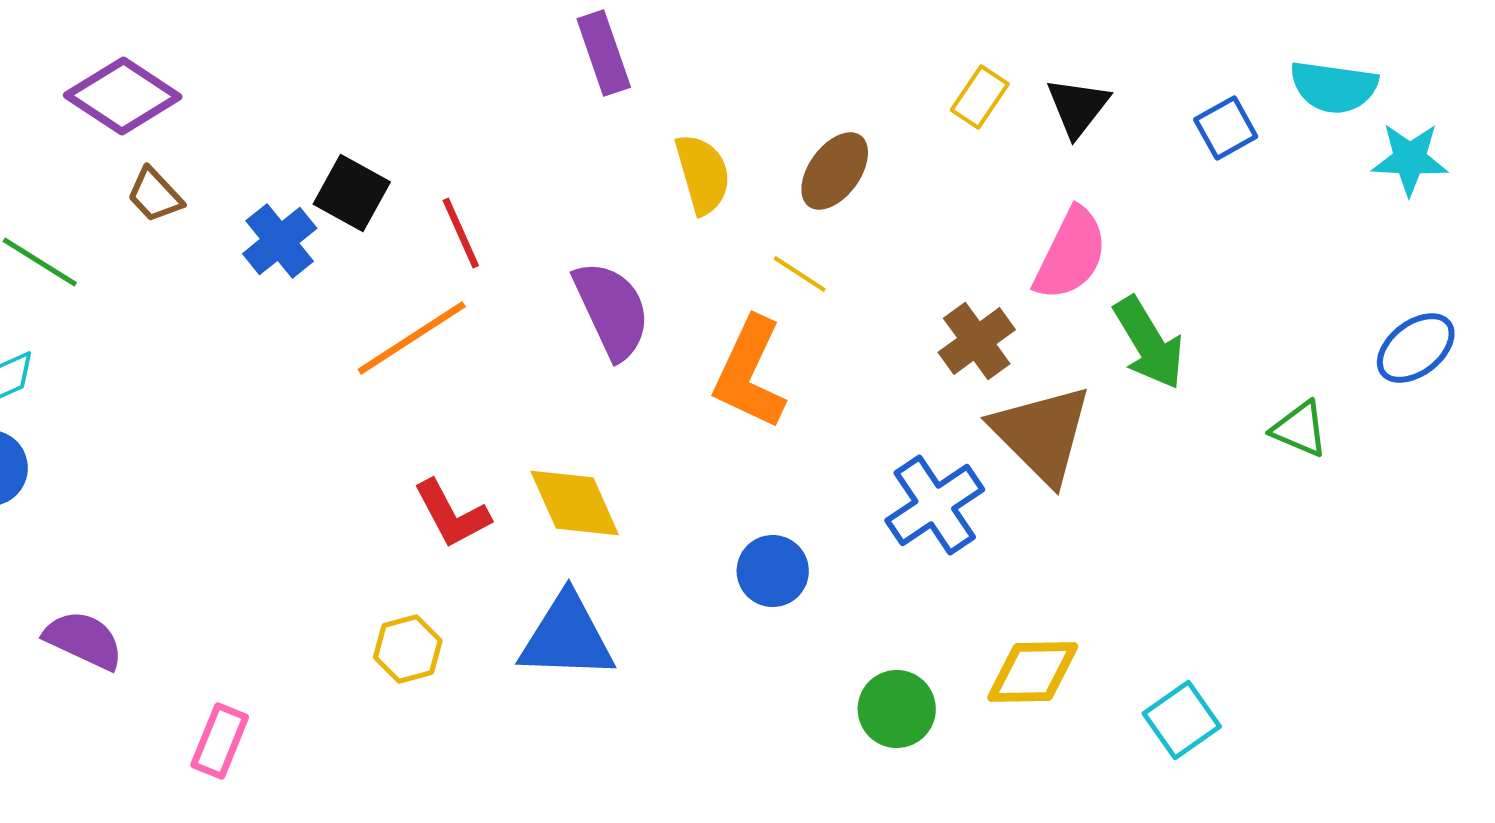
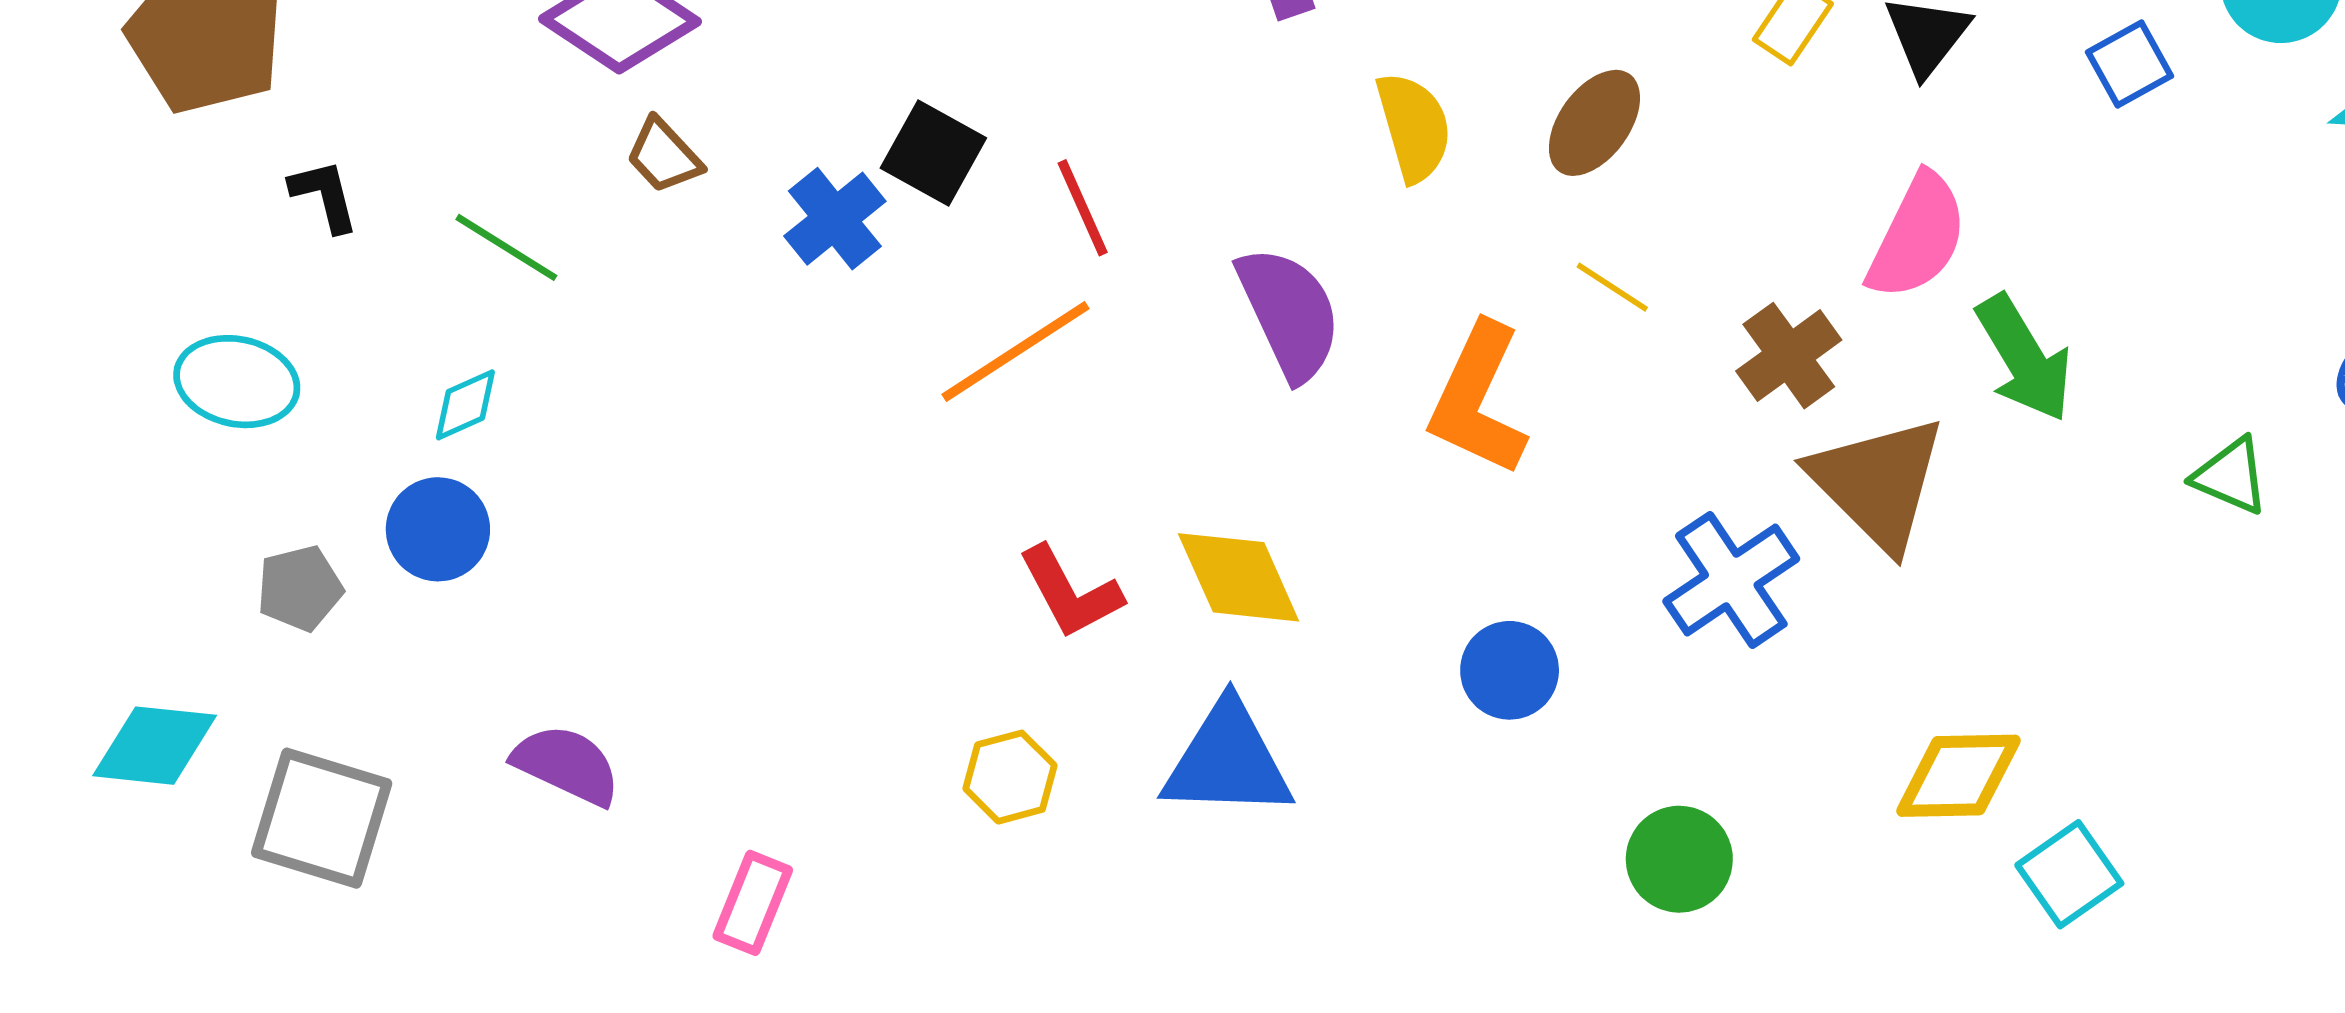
yellow line: (800, 274) -> (1612, 287), moved
yellow diamond: (1033, 672) -> (1958, 776), moved

